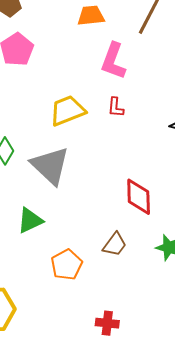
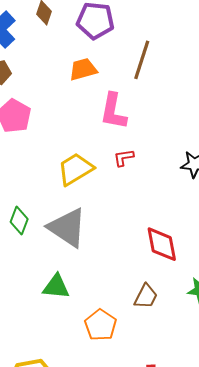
red L-shape: (116, 107) -> (124, 158), turned 85
green triangle: (30, 221) -> (56, 287), turned 40

